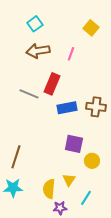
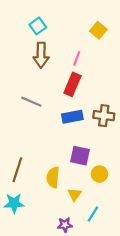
brown arrow: (38, 51) -> (41, 55), turned -80
red rectangle: (52, 84) -> (72, 84), moved
yellow semicircle: (49, 189) -> (53, 177), moved

